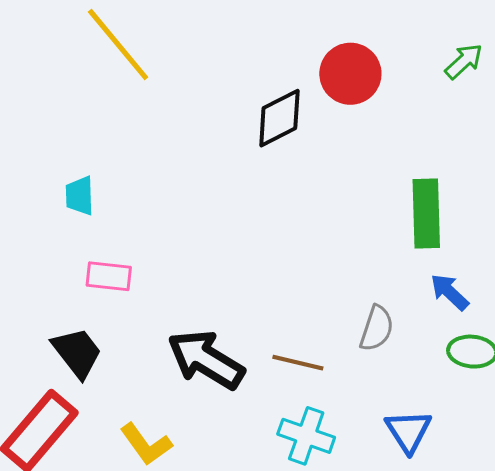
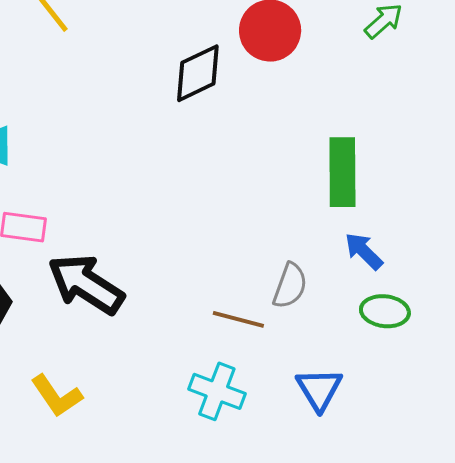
black arrow: (206, 360) -> (86, 284), moved
brown line: (298, 363) -> (238, 319), moved

